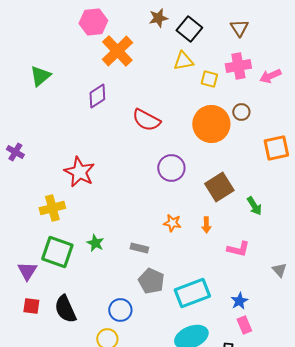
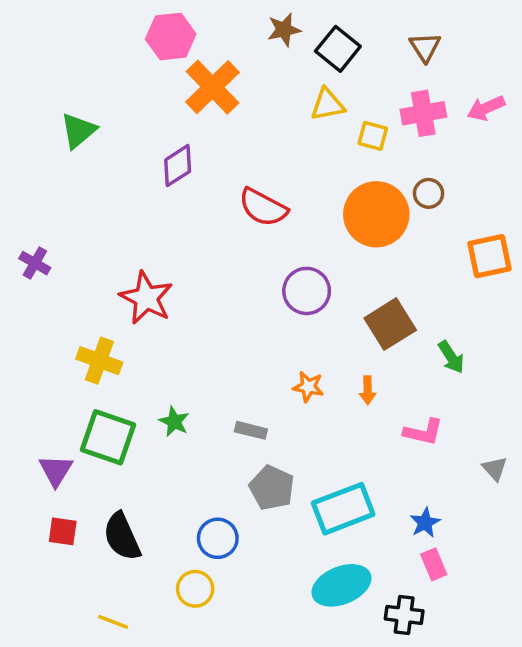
pink arrow: (270, 76) -> (486, 108), moved
yellow cross: (52, 208) -> (99, 361), turned 35

